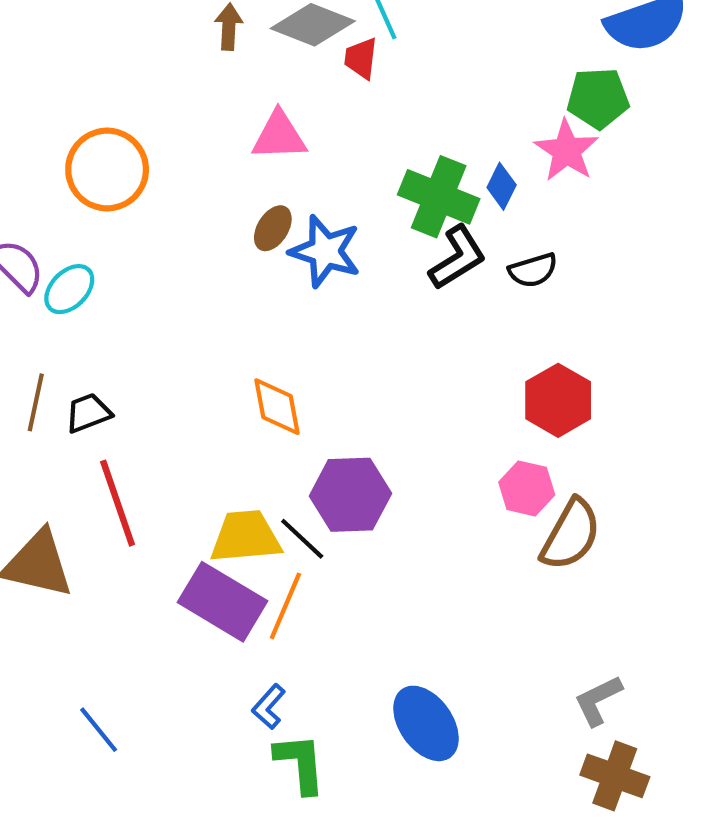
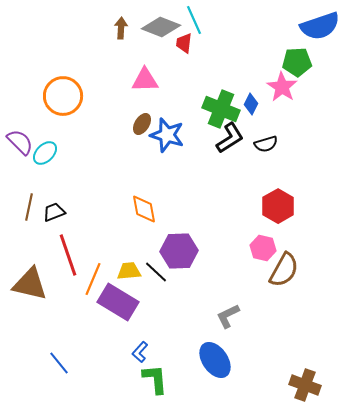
yellow trapezoid: (246, 537) -> (129, 271), size x0.7
orange line: (285, 606) -> (93, 279), moved
gray L-shape: (598, 700) -> (228, 316), moved

